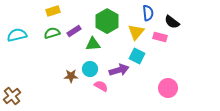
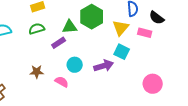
purple rectangle: (74, 31) -> (59, 43), moved
green triangle: (93, 44) -> (70, 27), moved
brown star: (71, 76) -> (37, 72), moved
pink semicircle: (101, 86) -> (62, 82), moved

